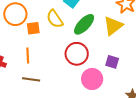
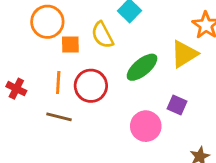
green ellipse: (84, 24) -> (142, 67), moved
red circle: (77, 54) -> (91, 86), moved

